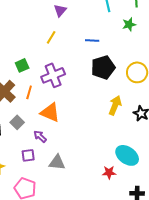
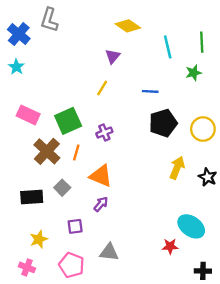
green square: (22, 65) -> (68, 121), size x1.6
purple cross: (53, 75) -> (104, 133), size x0.6
purple arrow: (40, 136) -> (101, 204), moved, turned 88
gray triangle: (57, 162) -> (109, 252), moved

